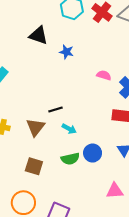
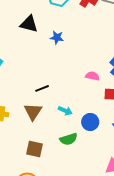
pink semicircle: (104, 75) -> (92, 76), moved
black line: (55, 109) -> (42, 88), moved
blue circle: (93, 153) -> (90, 122), moved

